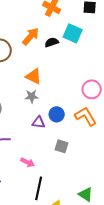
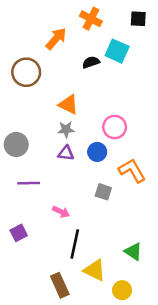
orange arrow: (31, 36) -> (56, 39), moved
pink circle: (92, 89) -> (115, 127), moved
orange L-shape: (86, 116) -> (132, 171), moved
purple triangle: (39, 122) -> (66, 153), moved

